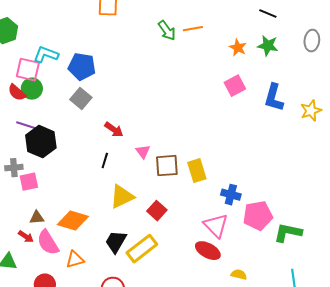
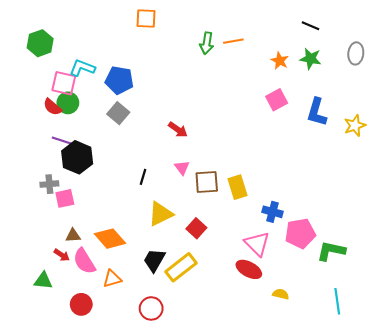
green arrow: (167, 31) -> (207, 43), turned 45
red arrow: (114, 130) -> (178, 130), moved
orange diamond: (73, 221) -> (110, 239), turned 32

